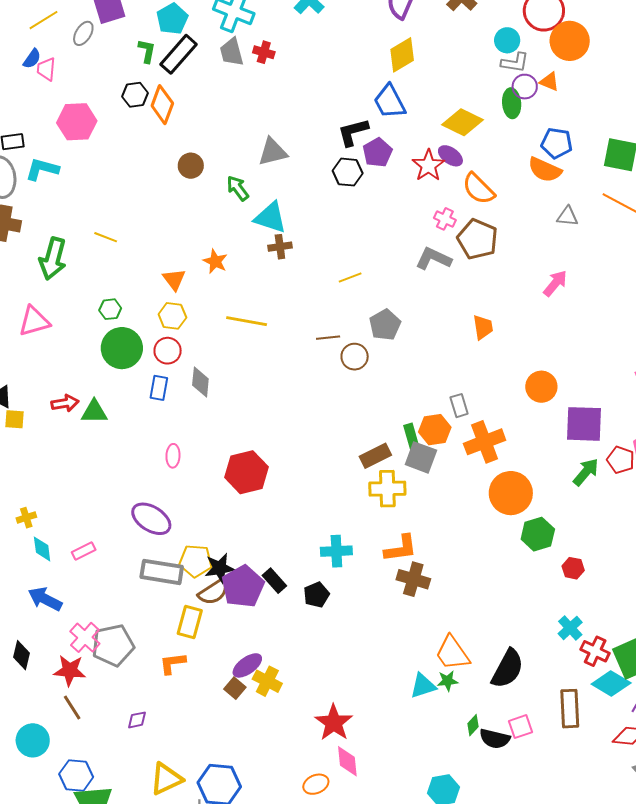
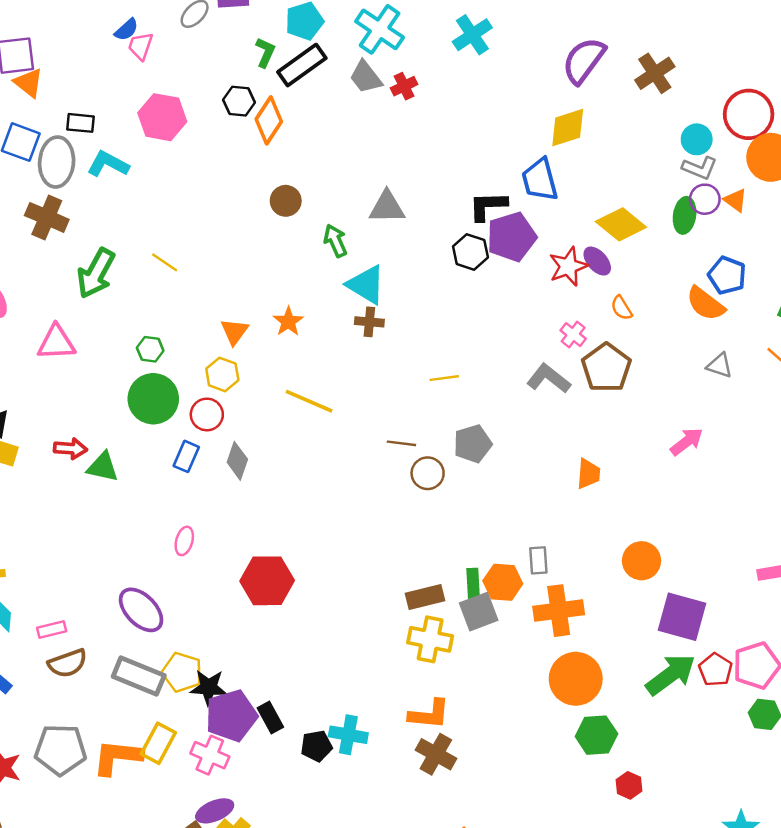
gray trapezoid: (232, 52) -> (366, 77), turned -36
red cross: (264, 52) -> (404, 86), turned 35
purple pentagon: (378, 152) -> (511, 237), size x1.4
orange semicircle: (479, 189) -> (622, 308), size x0.6
gray square: (421, 457) -> (479, 612), turned 36
green arrow: (586, 472) -> (671, 675), size x1.4
cyan cross: (336, 551) -> (348, 735), moved
brown semicircle: (213, 592) -> (68, 663), moved
pink cross: (85, 637) -> (210, 755), moved, turned -32
orange L-shape: (173, 663) -> (117, 757), moved, size x1.5

